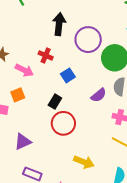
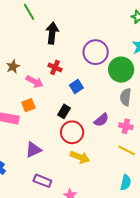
black arrow: (59, 24) -> (52, 33), moved
purple semicircle: (99, 95) -> (101, 120), moved
yellow arrow: (84, 162) -> (80, 157), moved

